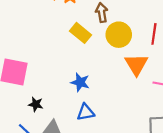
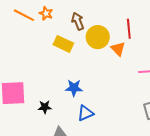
orange triangle: (136, 64) -> (118, 49), moved, size x0.7
black star: (36, 104) -> (45, 107), moved

